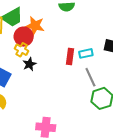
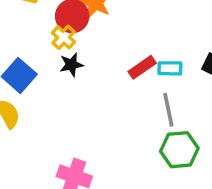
red rectangle: (70, 56) -> (142, 67), turned 35

